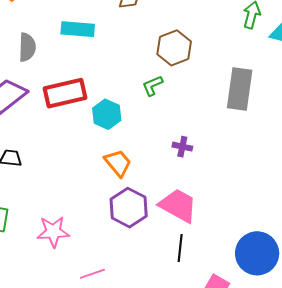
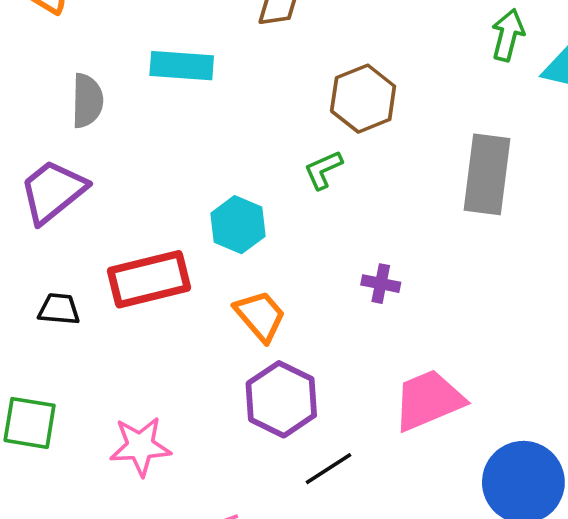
red rectangle: (65, 93) -> (149, 279), moved
pink trapezoid: (178, 206) -> (428, 400), moved, turned -51
black line: (180, 248) -> (329, 469), moved, turned 52

